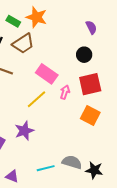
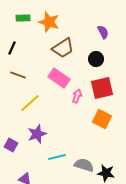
green rectangle: (13, 21) -> (23, 18), moved, turned -32
brown trapezoid: (23, 44) -> (63, 48), moved
yellow line: (36, 99) -> (30, 103), moved
cyan line: (46, 168) -> (57, 157), moved

